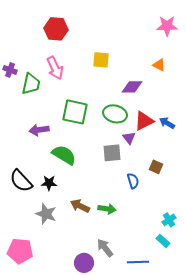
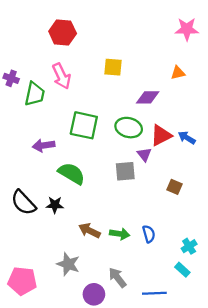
orange triangle: (159, 65) -> (178, 73), turned -40
blue semicircle: (133, 181) -> (149, 234), moved
gray star: (46, 214) -> (68, 264), moved

